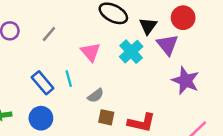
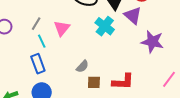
pink triangle: (91, 52) -> (62, 28), moved, turned 30
cyan line: (69, 79) -> (42, 41), moved
blue rectangle: (43, 83) -> (38, 64), turned 30

